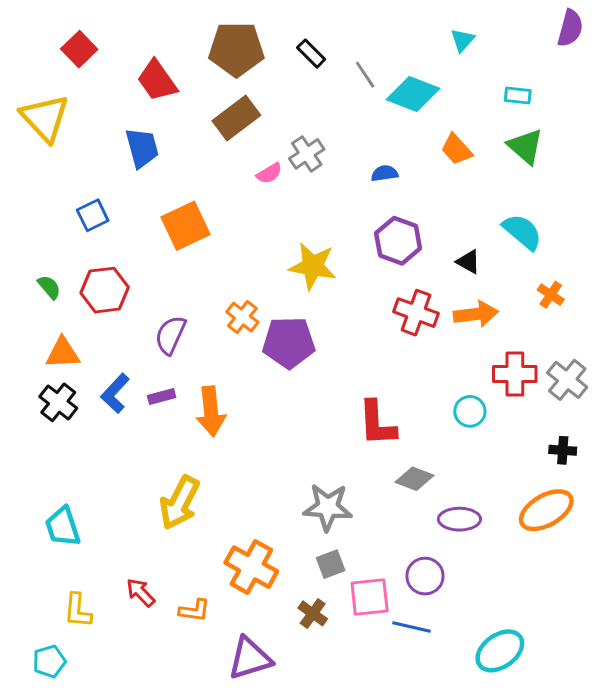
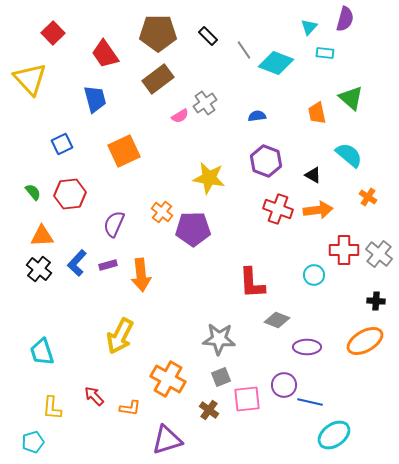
purple semicircle: (570, 28) -> (345, 19), moved
cyan rectangle: (518, 96) -> (325, 53), moved
orange trapezoid: (456, 149) -> (317, 113), moved, turned 30
blue line: (412, 627) -> (310, 402), moved

